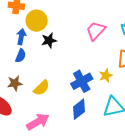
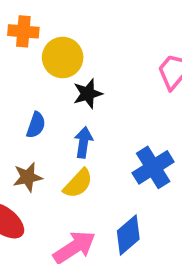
blue arrow: (21, 37) -> (83, 142), moved
blue diamond: (79, 109) -> (128, 235), moved

